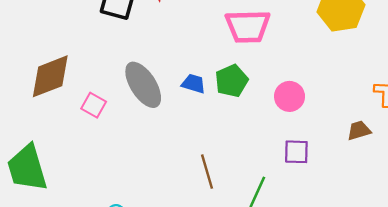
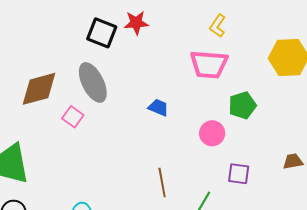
green pentagon: (232, 81) -> (242, 105), moved
gray ellipse: (143, 85) -> (93, 82), moved
pink circle: (290, 96) -> (212, 133), moved

